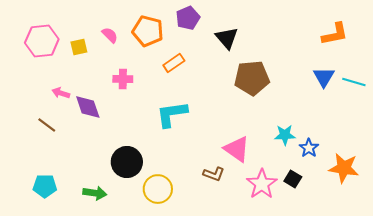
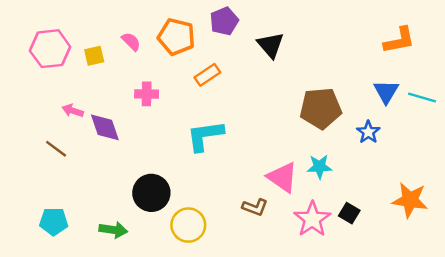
brown pentagon: (252, 78) -> (321, 108), moved
cyan star: (285, 135) -> (319, 167), moved
blue star: (309, 148) -> (368, 132), moved

